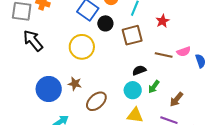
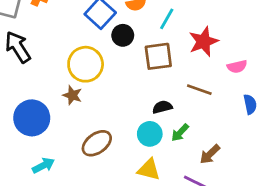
red star: (163, 21) -> (204, 42), size x1.5
pink semicircle: (184, 52) -> (237, 67), moved
brown star: (75, 84) -> (72, 95), moved

